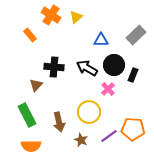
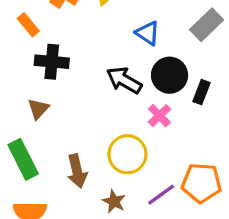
blue triangle: (101, 40) -> (148, 33), turned 35
black cross: (54, 67) -> (52, 62), moved

